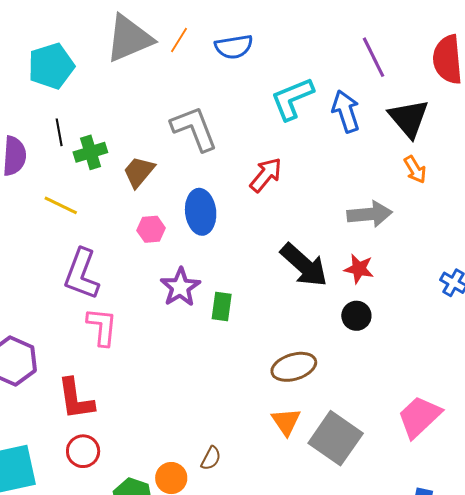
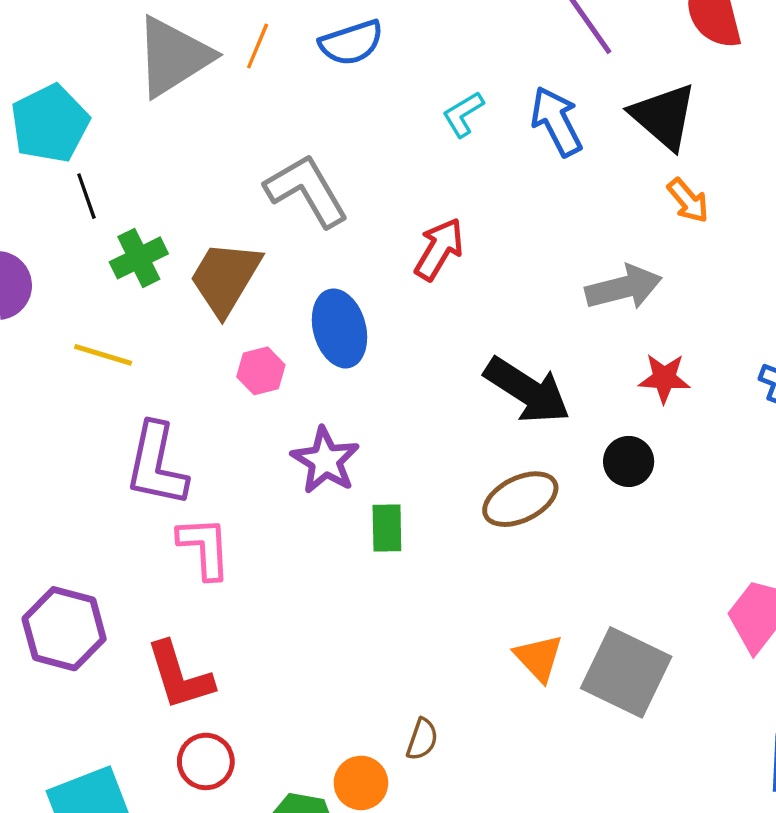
cyan L-shape: (292, 99) -> (463, 114), size x0.6
black line: (59, 132) -> (86, 196), moved
brown trapezoid: (139, 172) -> (225, 278), size x1.4
red star: (359, 269) -> (664, 378), moved
green rectangle: (222, 307) -> (387, 528), moved
brown ellipse: (294, 367) -> (520, 499), moved

